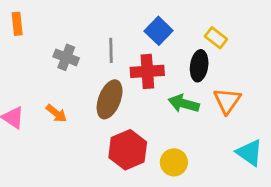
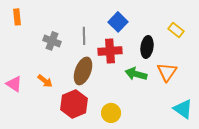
yellow rectangle: (216, 38) -> (176, 30), moved
red hexagon: (128, 150) -> (74, 104), moved
yellow circle: (174, 162) -> (111, 113), moved

